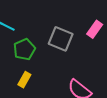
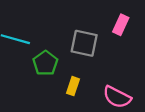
yellow rectangle: (24, 80) -> (73, 86), moved

